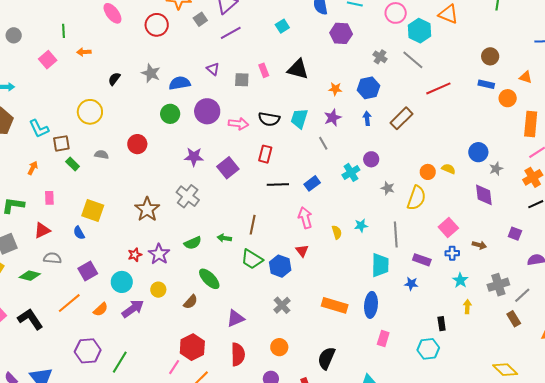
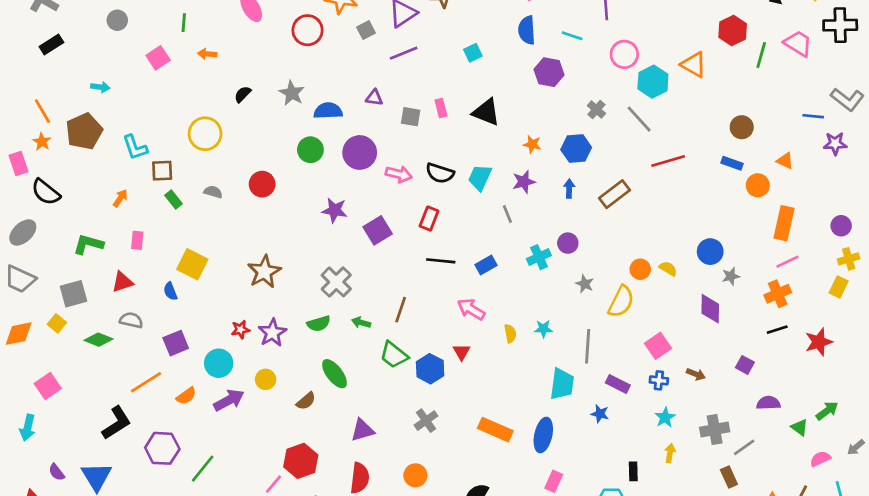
purple triangle: (213, 69) -> (374, 98), turned -40
gray cross: (188, 196) -> (336, 282), moved
pink arrow: (305, 218) -> (471, 309), turned -50
black L-shape: (30, 319) -> (116, 423), moved, turned 84

